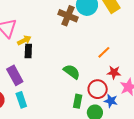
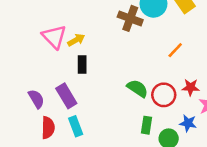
yellow arrow: (24, 40) -> (76, 40), moved
orange line: (104, 52) -> (175, 50), moved
red circle: (98, 89) -> (164, 95), moved

